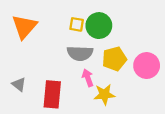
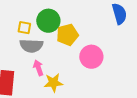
yellow square: (77, 24) -> (24, 28), moved
yellow pentagon: (114, 59) -> (67, 35), moved

